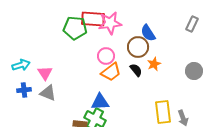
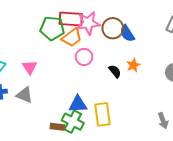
brown circle: (138, 47) -> (113, 28), moved
orange trapezoid: (111, 72) -> (72, 37), moved
pink triangle: (45, 73) -> (30, 67), moved
yellow rectangle: (163, 112) -> (103, 114), moved

